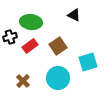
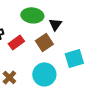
black triangle: (74, 15) -> (55, 24), moved, turned 40
green ellipse: (31, 22) -> (32, 15), moved

